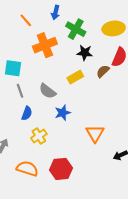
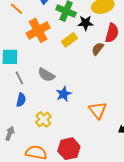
black star: (85, 53) -> (86, 23), moved
yellow rectangle: (75, 77) -> (69, 40), moved
blue semicircle: (27, 113) -> (21, 100), moved

